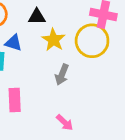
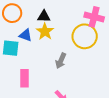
yellow star: (54, 40) -> (45, 31), moved

